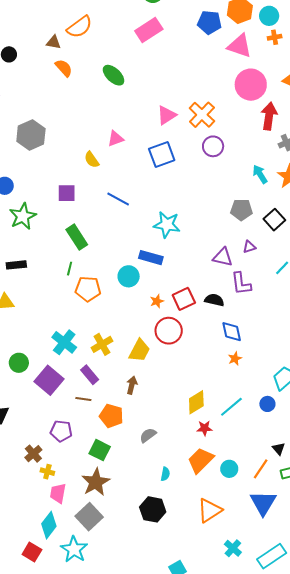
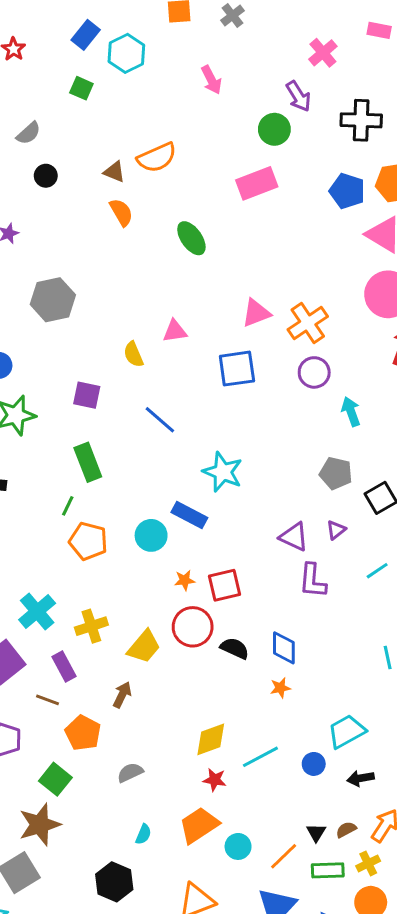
cyan arrow: (260, 174) -> (351, 412), moved
purple triangle: (249, 247) -> (336, 530), turned -32
black semicircle: (214, 300) -> (235, 648), moved

